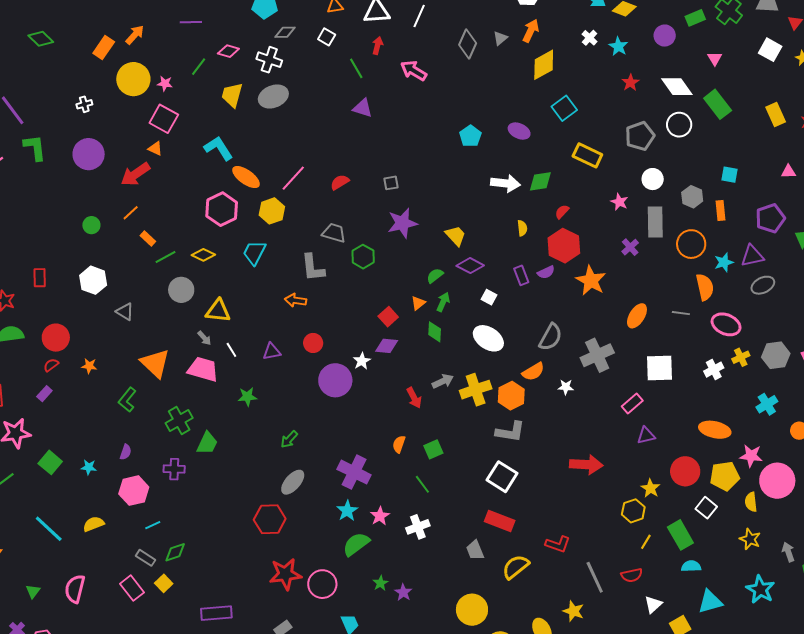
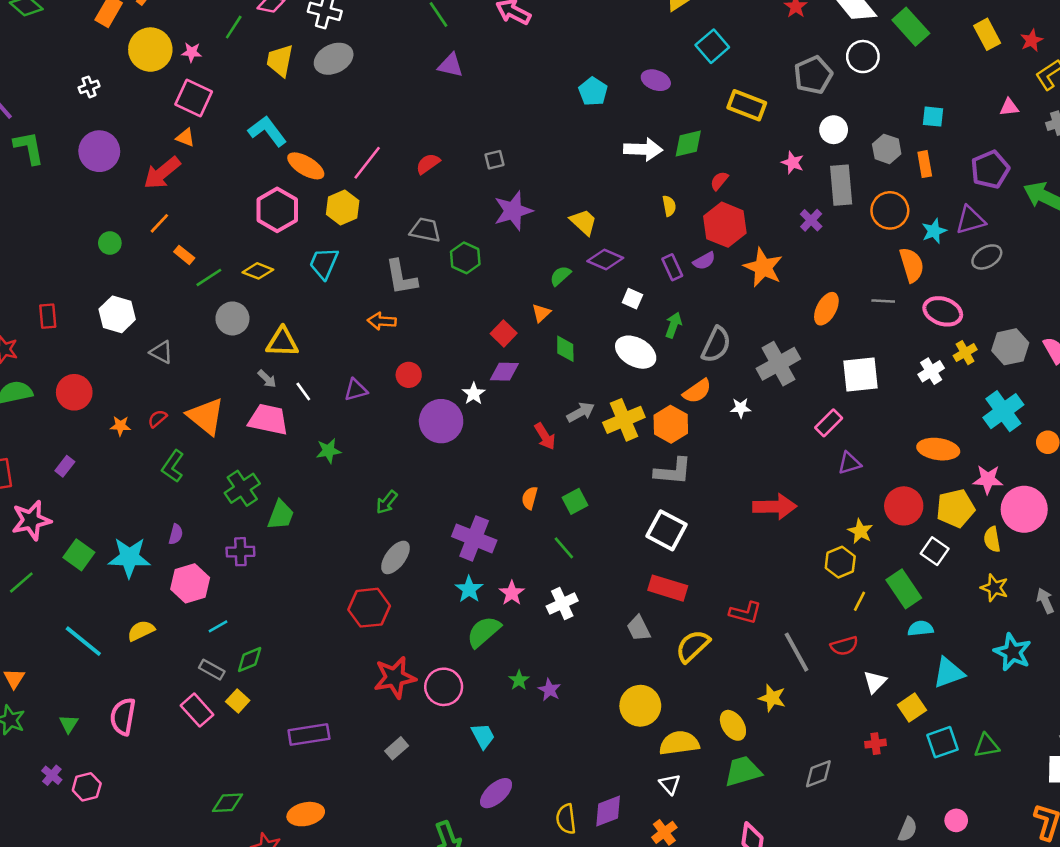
green arrow: (443, 302) -> (674, 325), moved
red semicircle: (51, 365) -> (157, 419), moved
cyan cross: (767, 404) -> (1003, 411), size x1.4
cyan star: (89, 467) -> (129, 557), size x2.0

